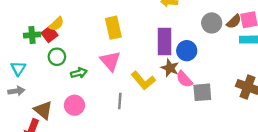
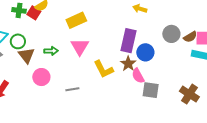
yellow rectangle: (113, 28) -> (76, 20), moved, turned 66
red square: (49, 34) -> (34, 13), turned -32
green circle: (57, 57) -> (18, 41), moved
gray line: (120, 101) -> (72, 89), moved, turned 64
brown triangle: (43, 110) -> (27, 55), moved

